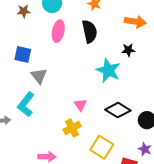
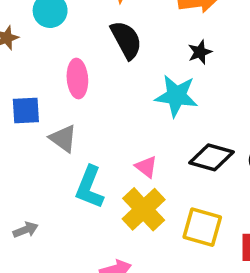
pink ellipse: (58, 31) -> (77, 79), moved
cyan L-shape: (26, 104) -> (90, 187), moved
yellow cross: (72, 128) -> (144, 209), size x1.4

